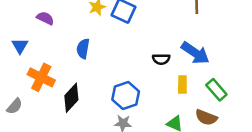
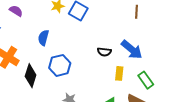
blue hexagon: (126, 96) -> (60, 65), moved
black diamond: (71, 98) -> (31, 76), turned -30

